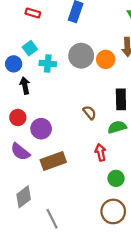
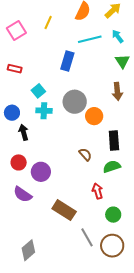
red rectangle: (33, 13) -> (15, 69), moved
cyan square: (30, 48) -> (38, 91), moved
orange circle: (106, 59) -> (94, 116), moved
brown rectangle: (53, 161) -> (64, 210), moved, turned 55
gray diamond: (24, 197) -> (28, 250), moved
gray line: (52, 219) -> (87, 237), moved

